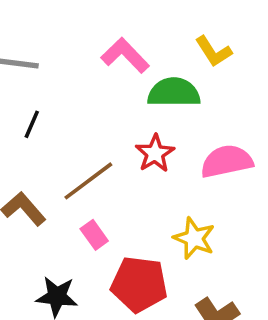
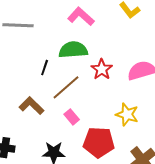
green semicircle: (174, 93) -> (73, 50), moved
black line: (32, 124) -> (45, 68), moved

